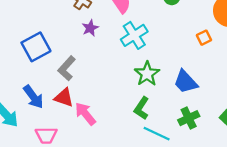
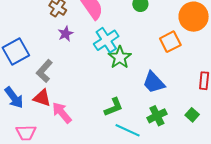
orange square: (204, 38) -> (170, 42), size x1.5
green star: (147, 74) -> (120, 57), moved
green L-shape: (142, 108) -> (113, 107), turned -145

